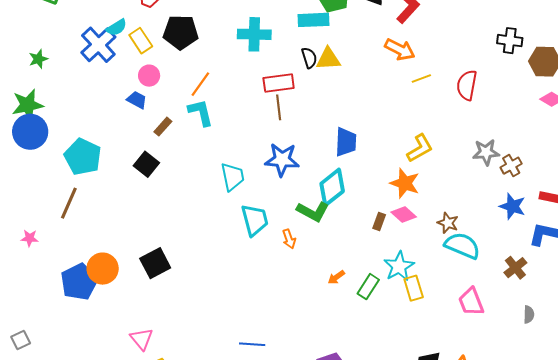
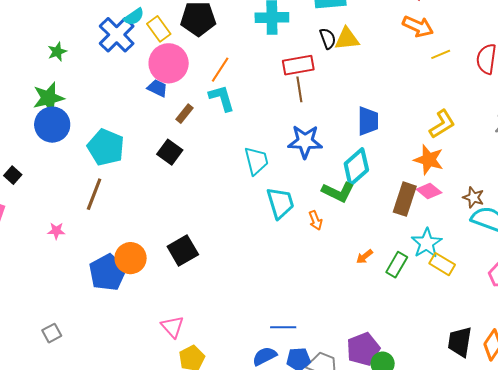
pink circle: (149, 76) -> (169, 63), size x1.8
brown rectangle: (379, 222) -> (405, 199), size x1.8
yellow rectangle: (414, 288) -> (442, 264), turned -40

